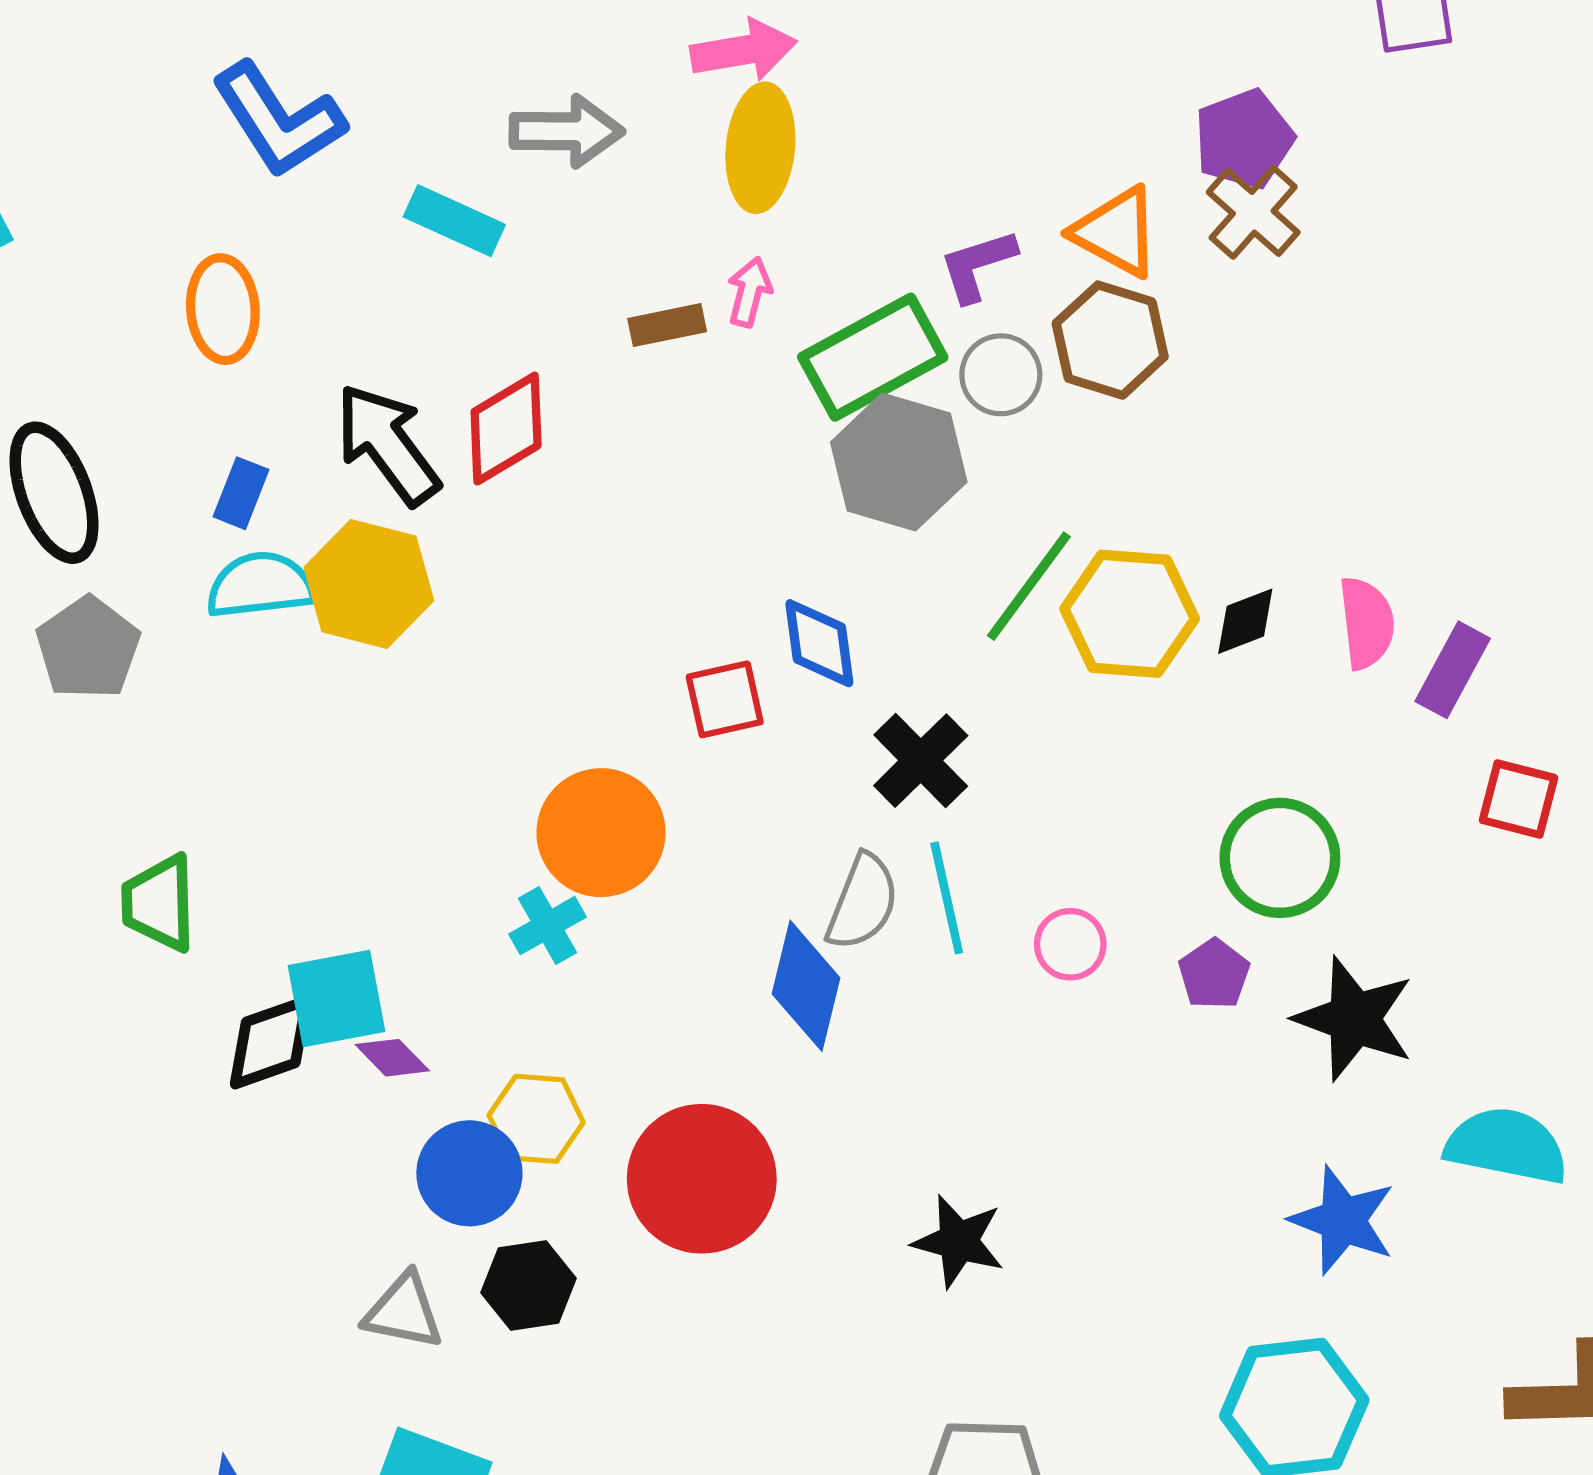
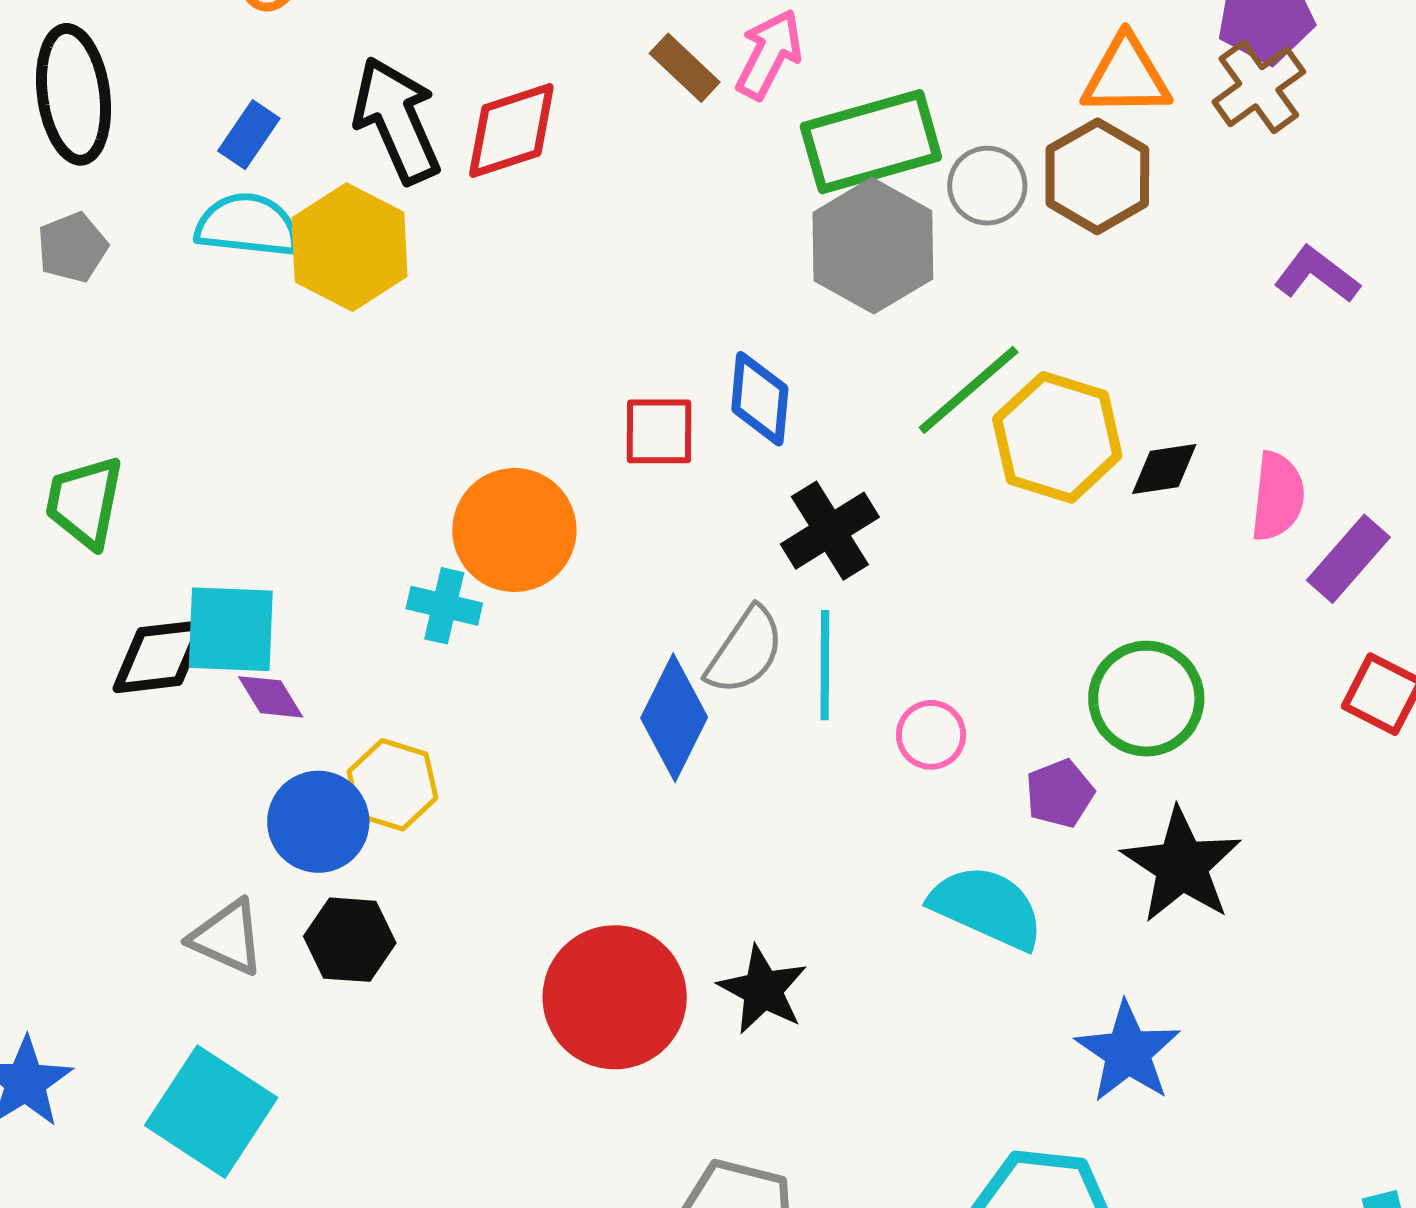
orange triangle: (1116, 232) -> (1126, 76), turned -42
purple L-shape: (978, 265) -> (1317, 275), moved, turned 42
pink arrow: (749, 292) -> (769, 54), size x1.4
brown rectangle: (667, 325) -> (685, 68), turned 42
gray pentagon: (88, 648) -> (72, 247), size x0.7
cyan cross: (547, 926) -> (444, 606), turned 30
cyan semicircle: (1507, 1146) -> (987, 907), moved
red circle: (702, 1179) -> (615, 997), moved

